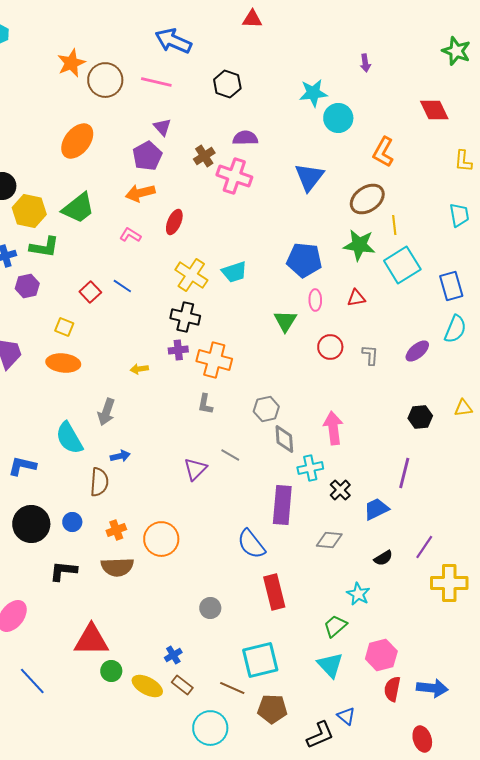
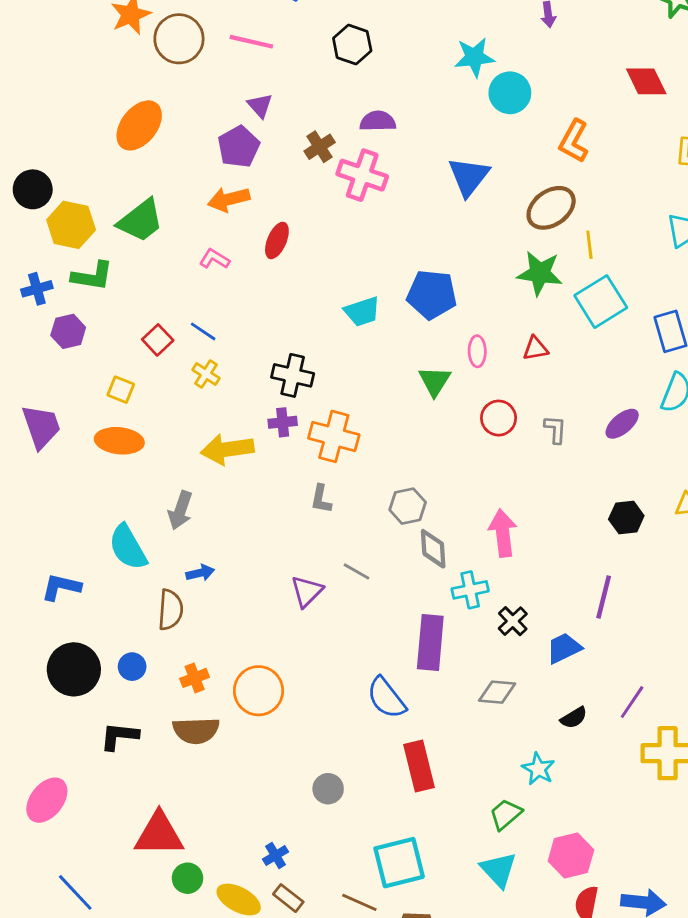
blue pentagon: (304, 260) -> (432, 294), moved
yellow cross: (191, 275) -> (206, 374), moved, size x0.6
yellow arrow: (139, 369) -> (227, 449), size x2.0

